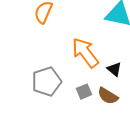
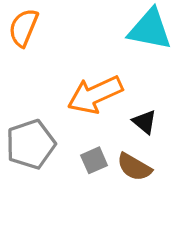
orange arrow: (85, 53) -> (95, 95), turned -76

